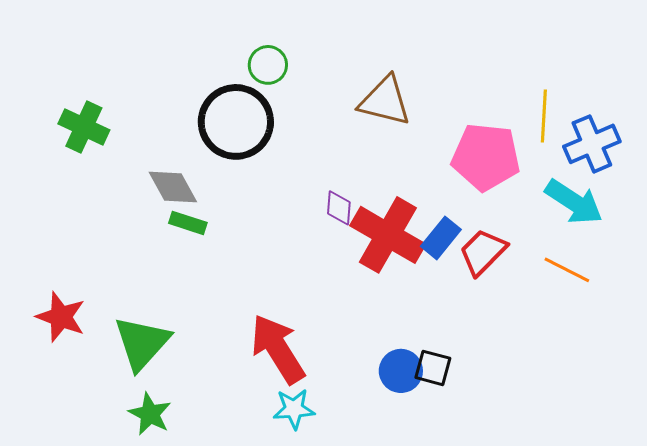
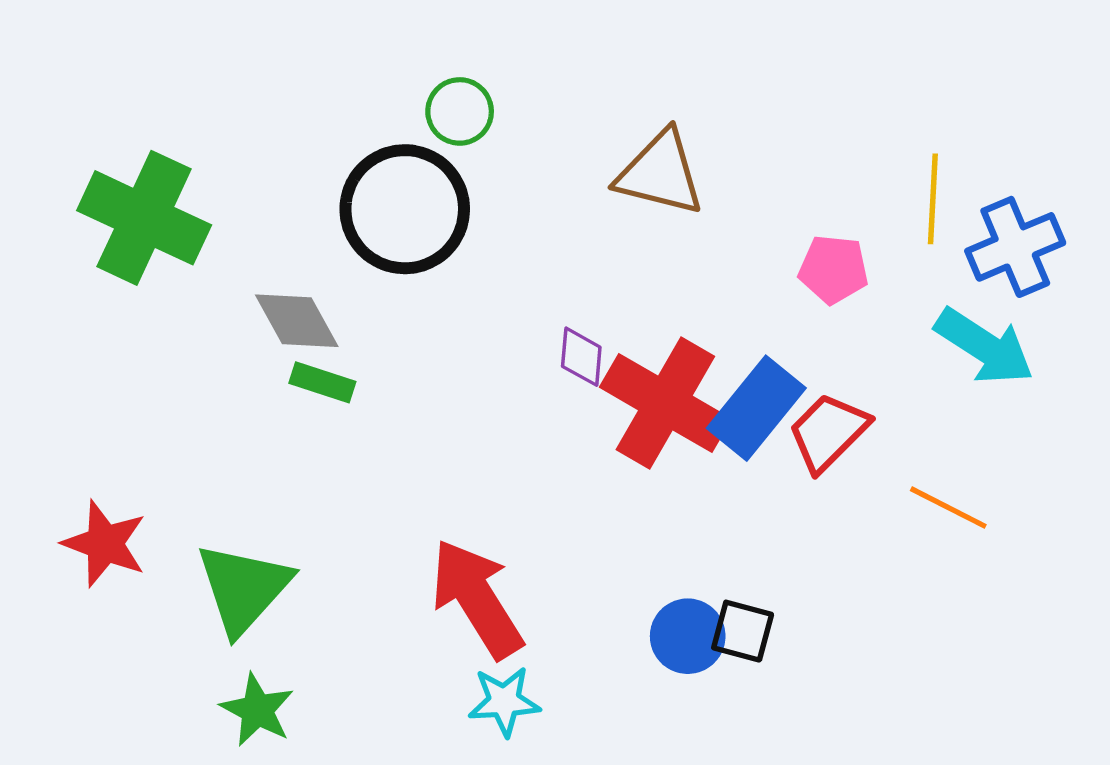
green cross: (84, 127) -> (144, 218), size x1.5
pink pentagon: (486, 157) -> (833, 269), size x0.6
blue rectangle: (441, 238) -> (756, 408), size x1.4
orange line: (567, 270) -> (948, 508), moved

